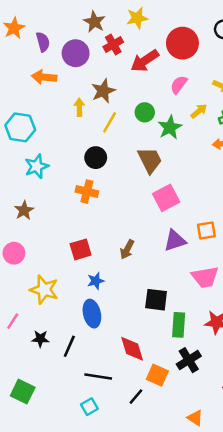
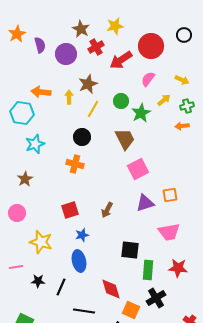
orange arrow: (44, 77) -> (41, 92), moved
pink line: (13, 321) -> (16, 267), turned 48

